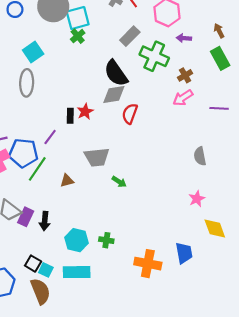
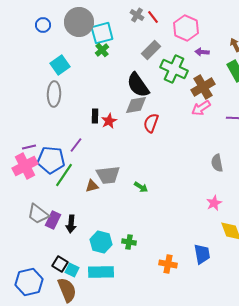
brown cross: (185, 75) -> (203, 87), size x1.6
black rectangle: (70, 116) -> (95, 116), moved
gray trapezoid: (97, 157) -> (108, 175), moved
orange cross: (148, 264) -> (168, 264), size x0.7

